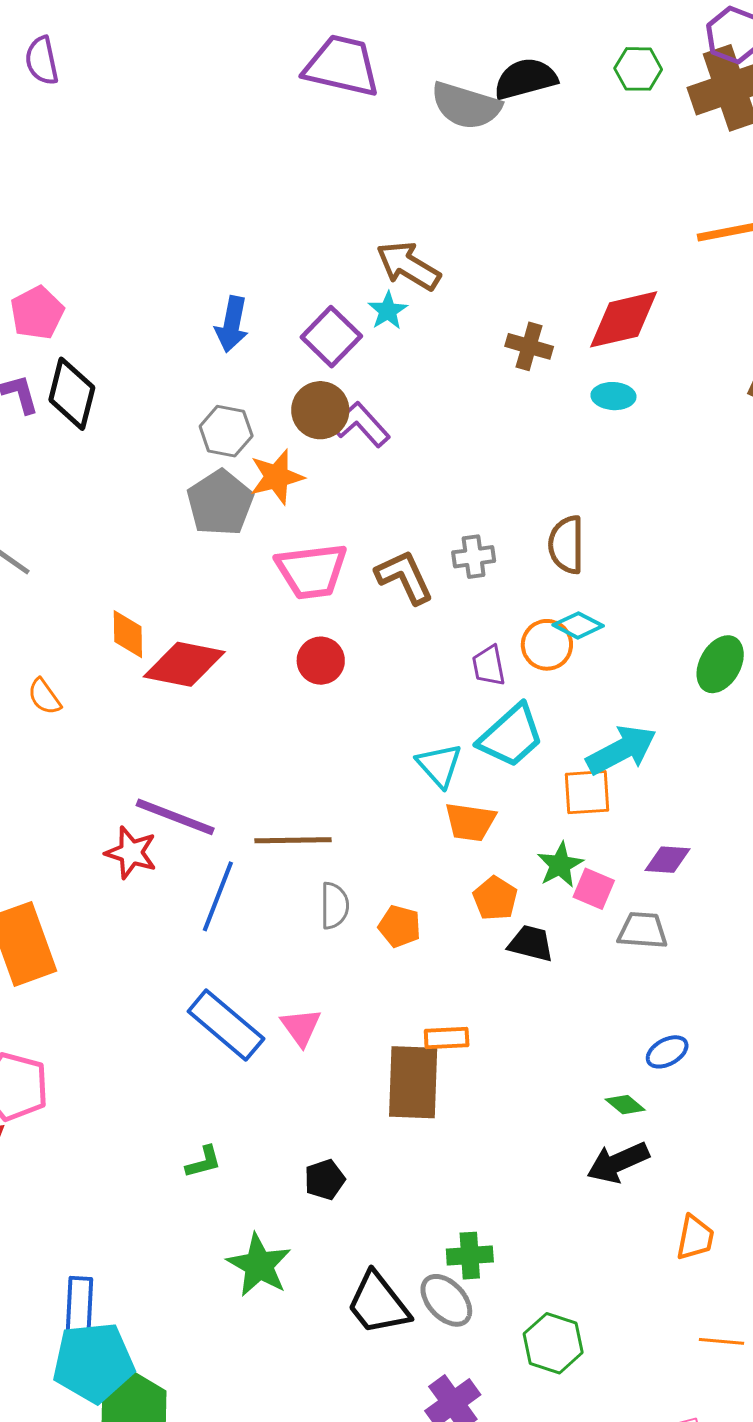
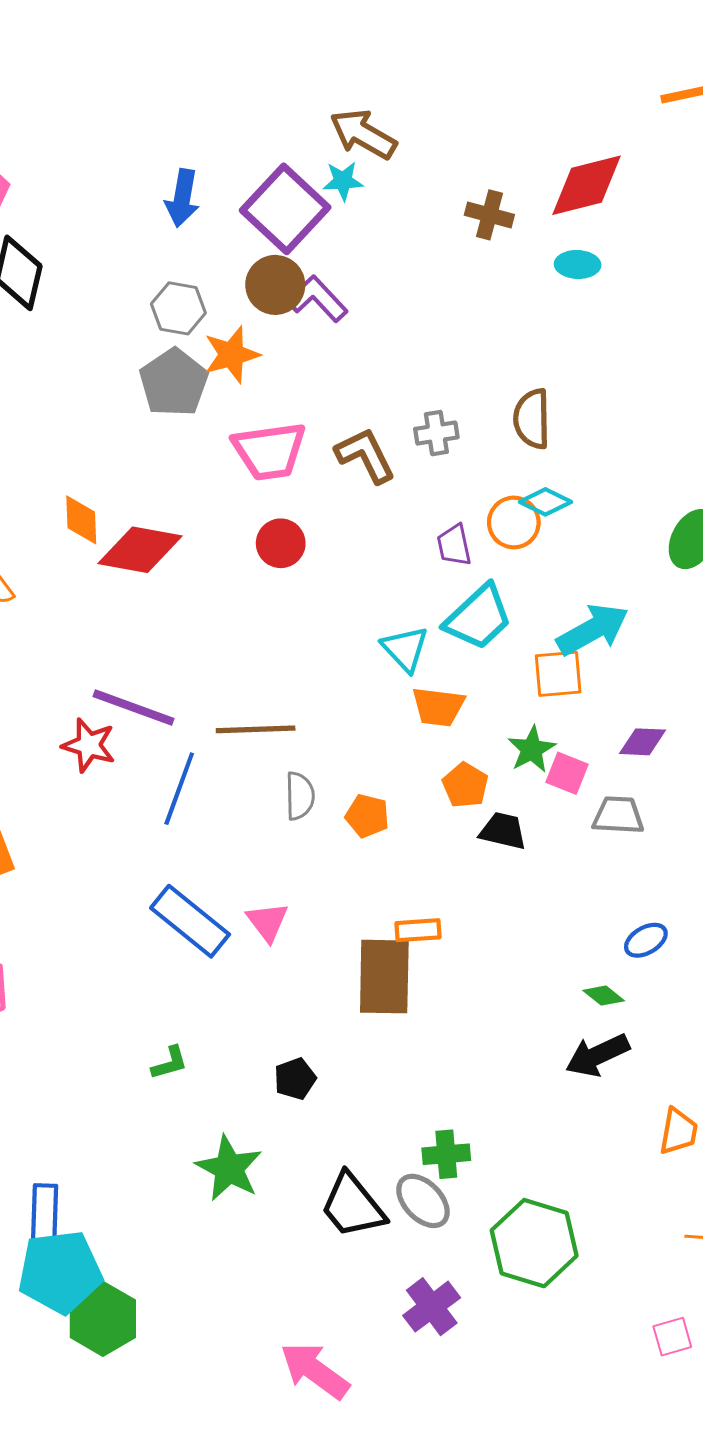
cyan star: (388, 311) -> (343, 181), turned 30
purple square: (331, 337) -> (285, 209), size x1.4
green hexagon: (553, 1343) -> (534, 1243), size x1.4

